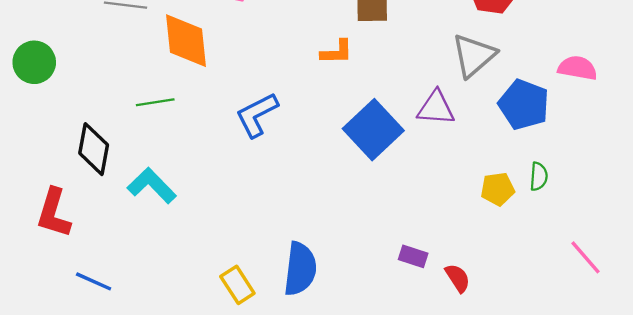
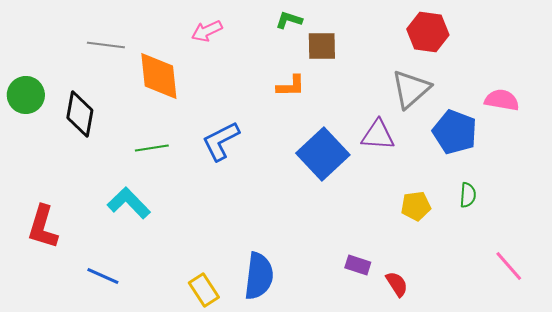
green line: (155, 102) -> (152, 148), moved
black diamond: (94, 149) -> (80, 114), moved
yellow pentagon: (498, 189) -> (416, 206), moved
blue line: (94, 281) -> (103, 276), moved

